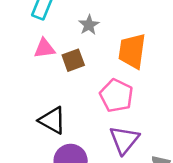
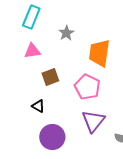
brown square: (73, 60) -> (50, 77), moved
black triangle: (52, 120) -> (38, 106), size x0.6

